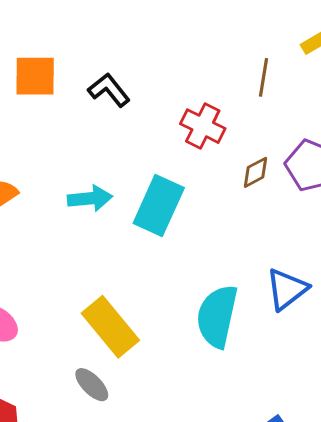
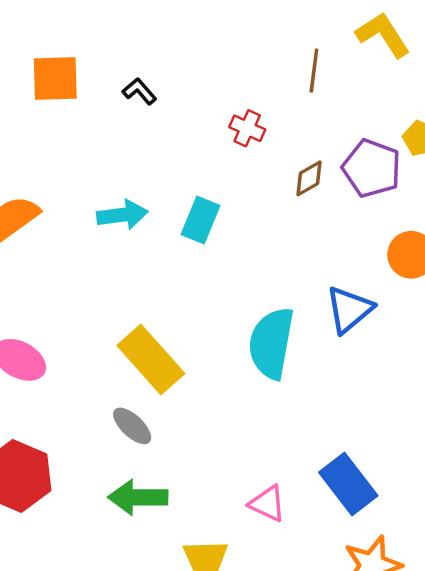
black L-shape: (109, 90) -> (139, 91), size x0.7
red cross: (203, 126) -> (247, 128), size x0.7
cyan rectangle: (159, 205) -> (200, 220), size x0.7

